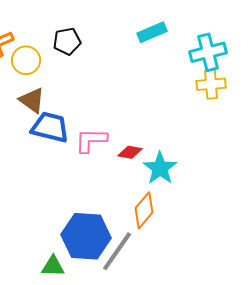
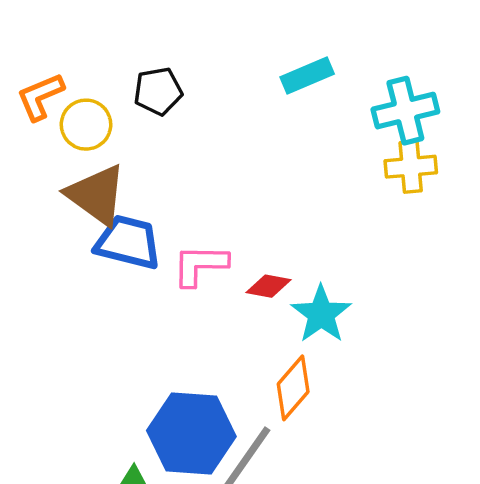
brown triangle: (32, 100) -> (97, 195), size x1.4

